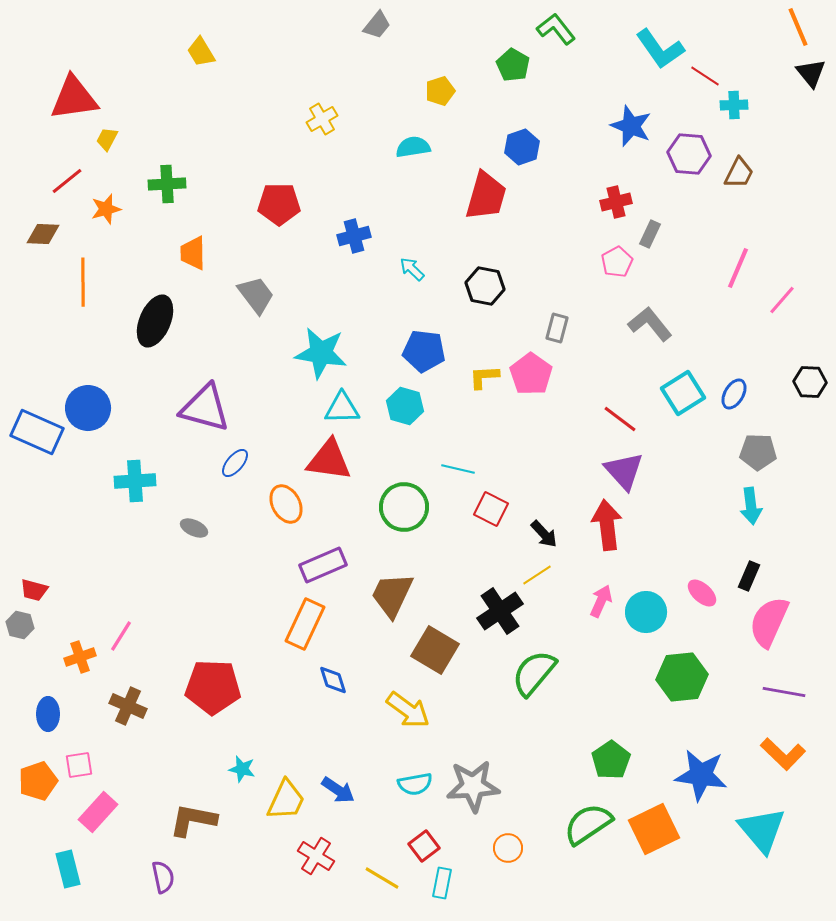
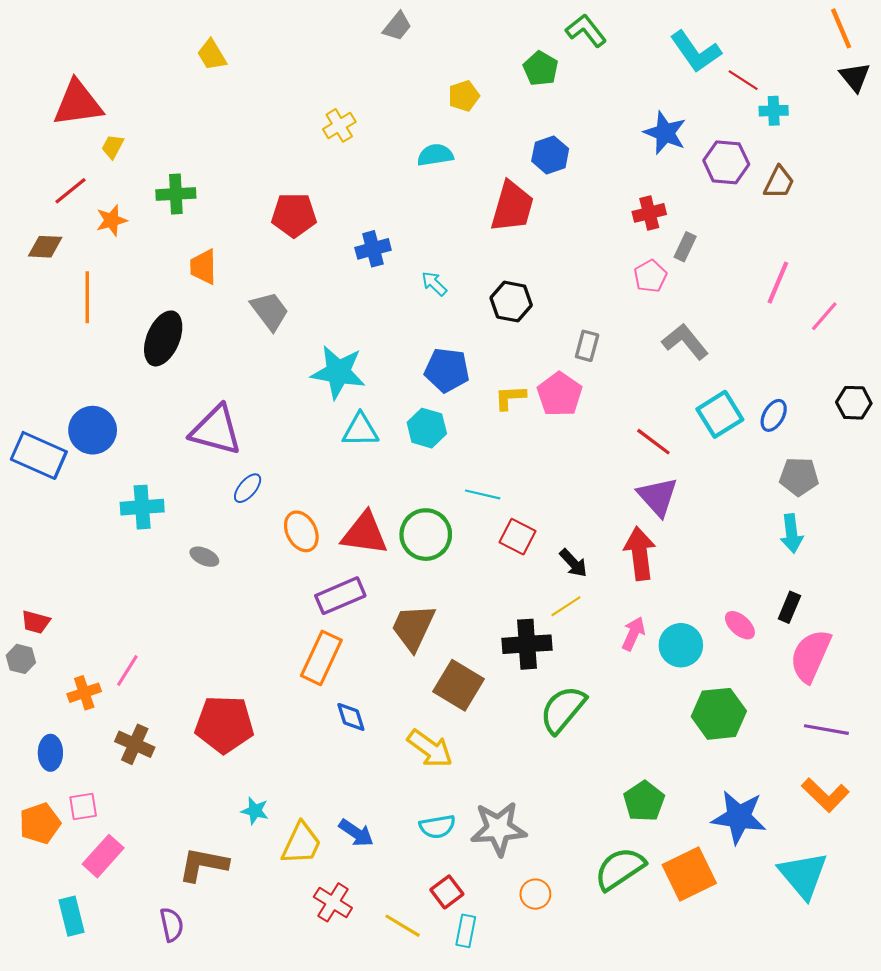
red triangle: (329, 460) -> (365, 533), moved
black cross: (500, 611) -> (527, 644), turned 30

